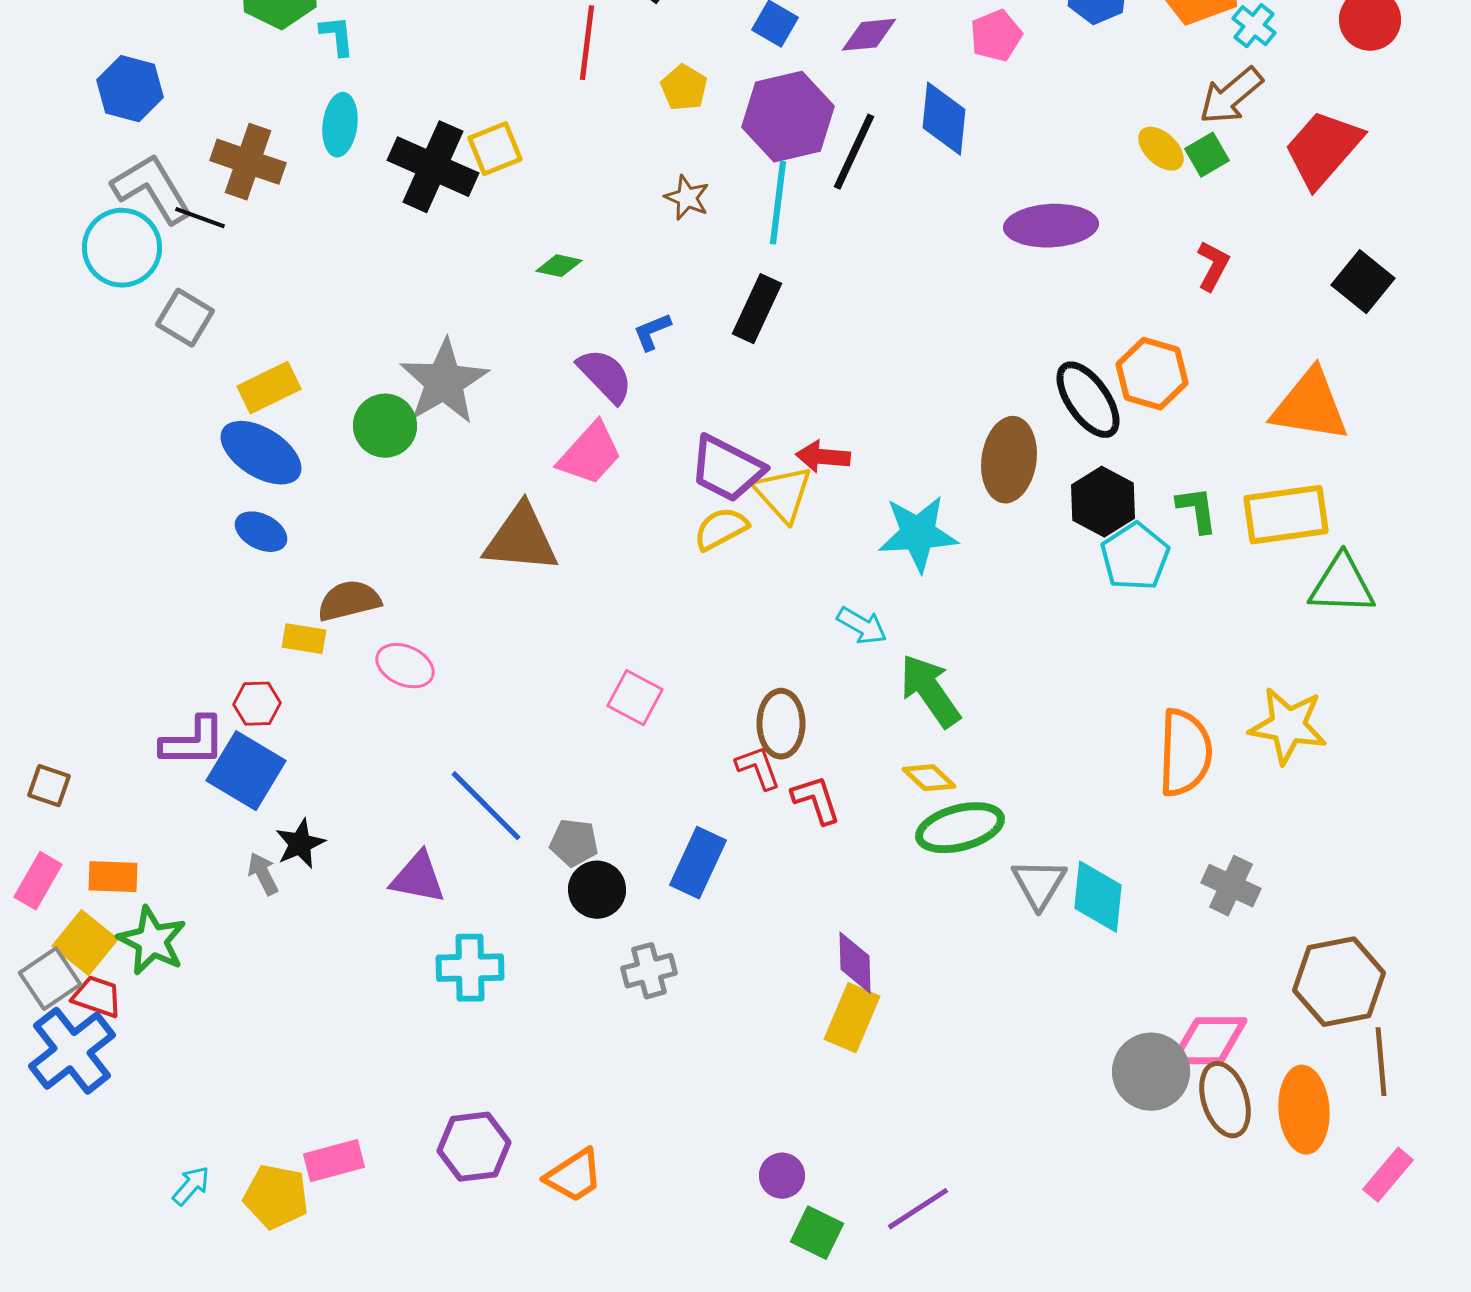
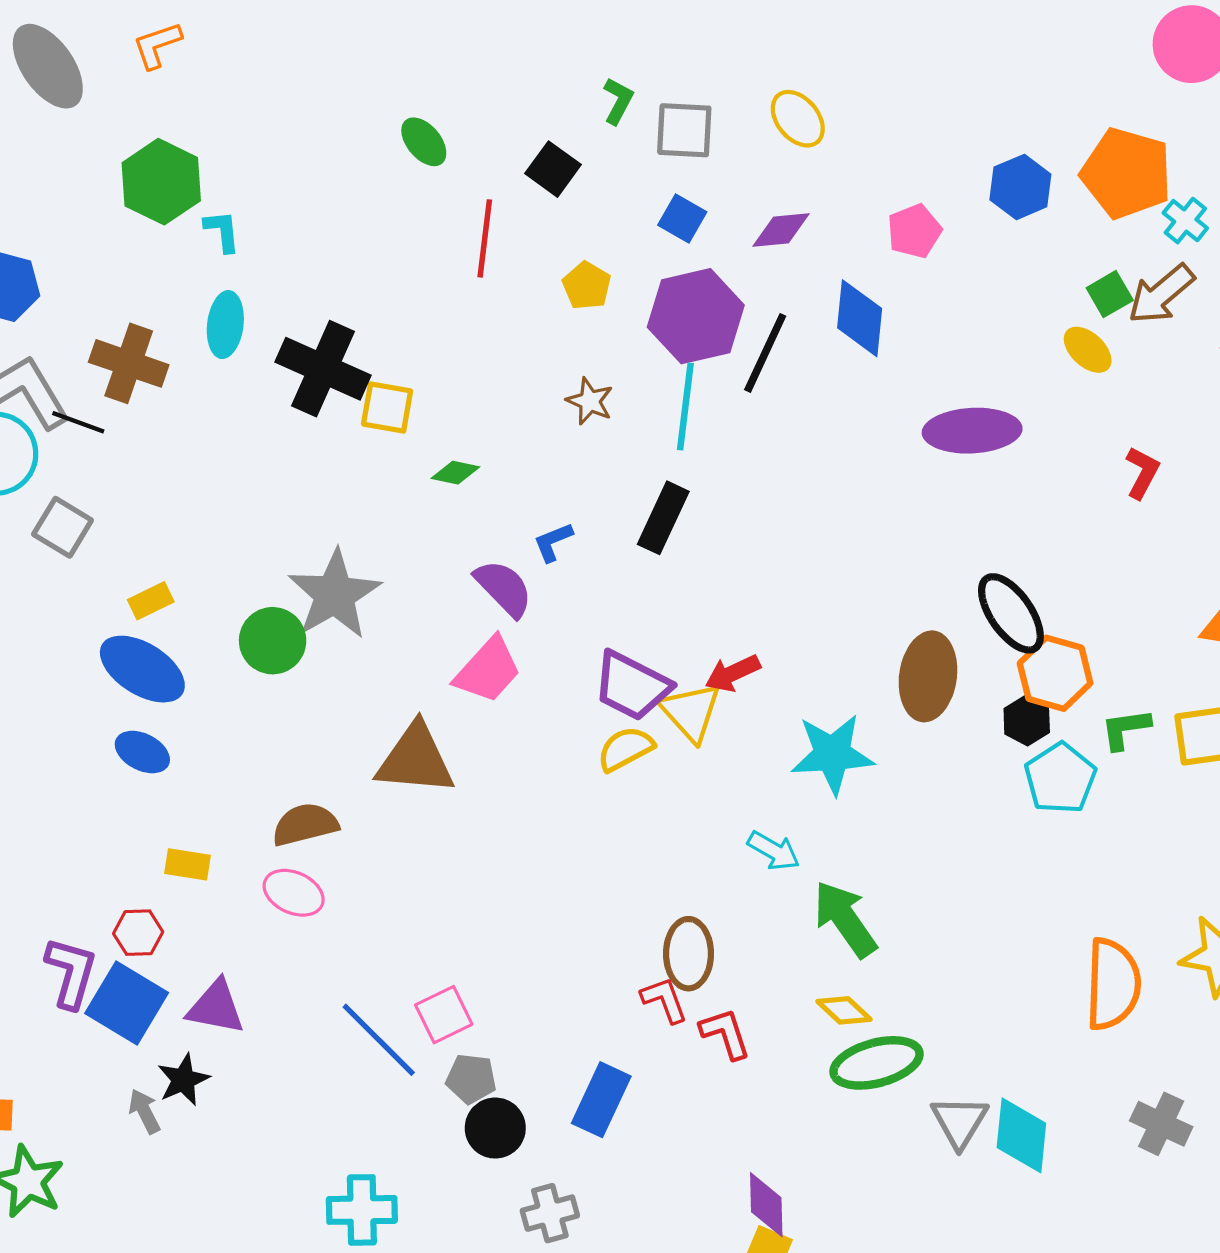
yellow square: (495, 149) -> (387, 408), moved, turned 32
green square: (1207, 155) -> (1110, 294), moved
orange hexagon: (1152, 374) -> (1055, 673), moved
yellow rectangle: (269, 388) -> (151, 601), size x0.7
red arrow: (823, 457) -> (733, 673), turned -30
black hexagon: (1103, 502) -> (1027, 721), size x0.7
green L-shape: (1197, 510) -> (1125, 729), turned -90
brown semicircle: (349, 601) -> (305, 824), moved
pink square: (635, 698) -> (444, 1015), moved, turned 36
purple L-shape: (193, 742) -> (71, 973), turned -74
purple triangle: (418, 878) -> (216, 1007), moved

